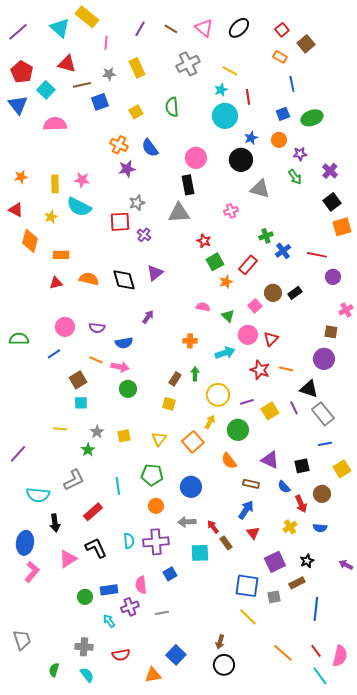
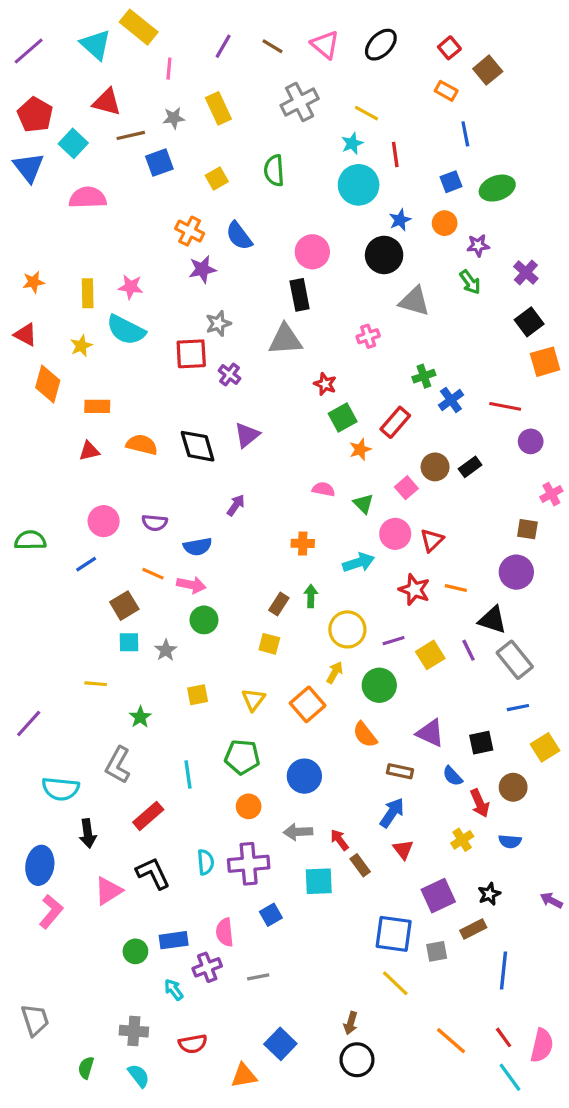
gray star: (97, 432) -> (166, 650), moved
gray L-shape: (74, 480) -> (118, 765), turned 145

